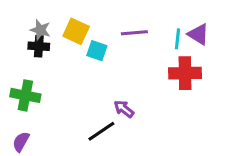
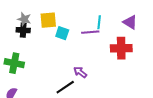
yellow square: (76, 31) -> (48, 20), turned -30
purple line: (134, 33) -> (90, 32), moved
cyan line: (178, 39) -> (99, 22), moved

